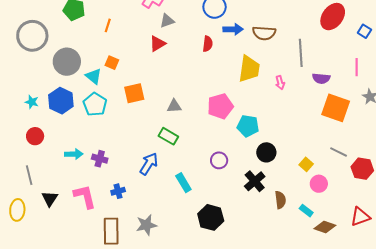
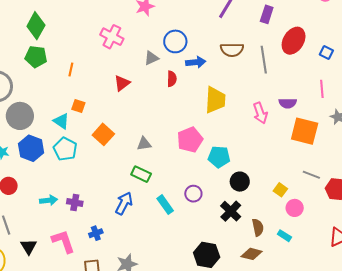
gray triangle: (167, 21) -> (151, 58), moved
brown semicircle: (264, 33) -> (232, 50), moved
gray line: (301, 53) -> (264, 60), moved
gray circle: (67, 62) -> (20, 116), moved
pink arrow: (280, 83) -> (260, 113), moved, size x1.5
orange square: (134, 93) -> (103, 134), turned -30
cyan rectangle: (183, 183) -> (165, 205), moved
black hexagon: (211, 217) -> (207, 255), moved
brown diamond: (325, 227) -> (252, 254), moved

